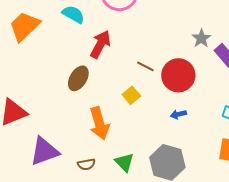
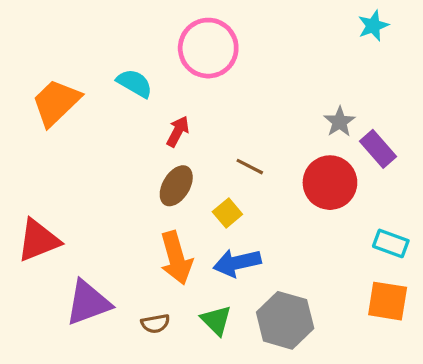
red arrow: (100, 44) -> (178, 131), size x0.7
red circle: (178, 75) -> (330, 183), moved
brown ellipse: (78, 78) -> (176, 186), moved
blue arrow: (178, 114) -> (237, 263), moved, size x1.8

